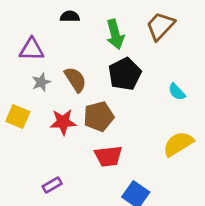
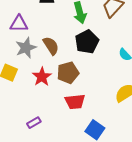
gray star: (41, 82) -> (26, 48), size x1.5
red star: (63, 122) -> (42, 77), turned -30

